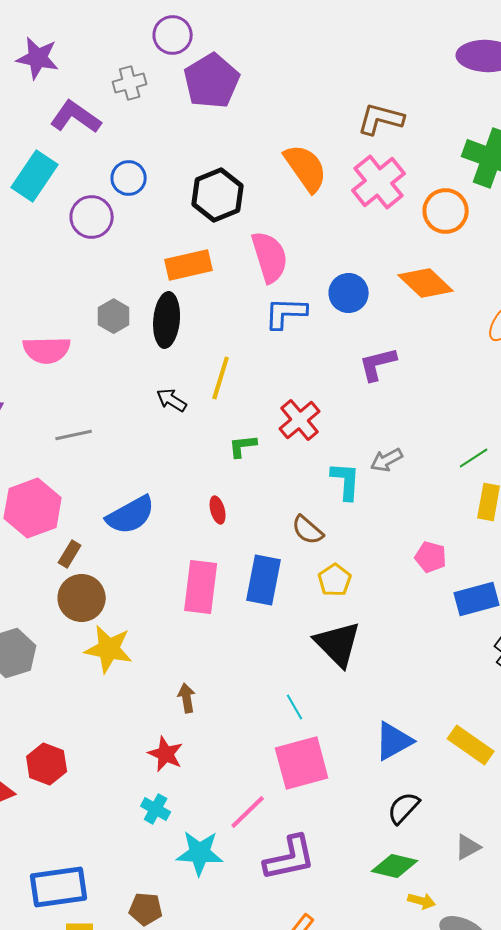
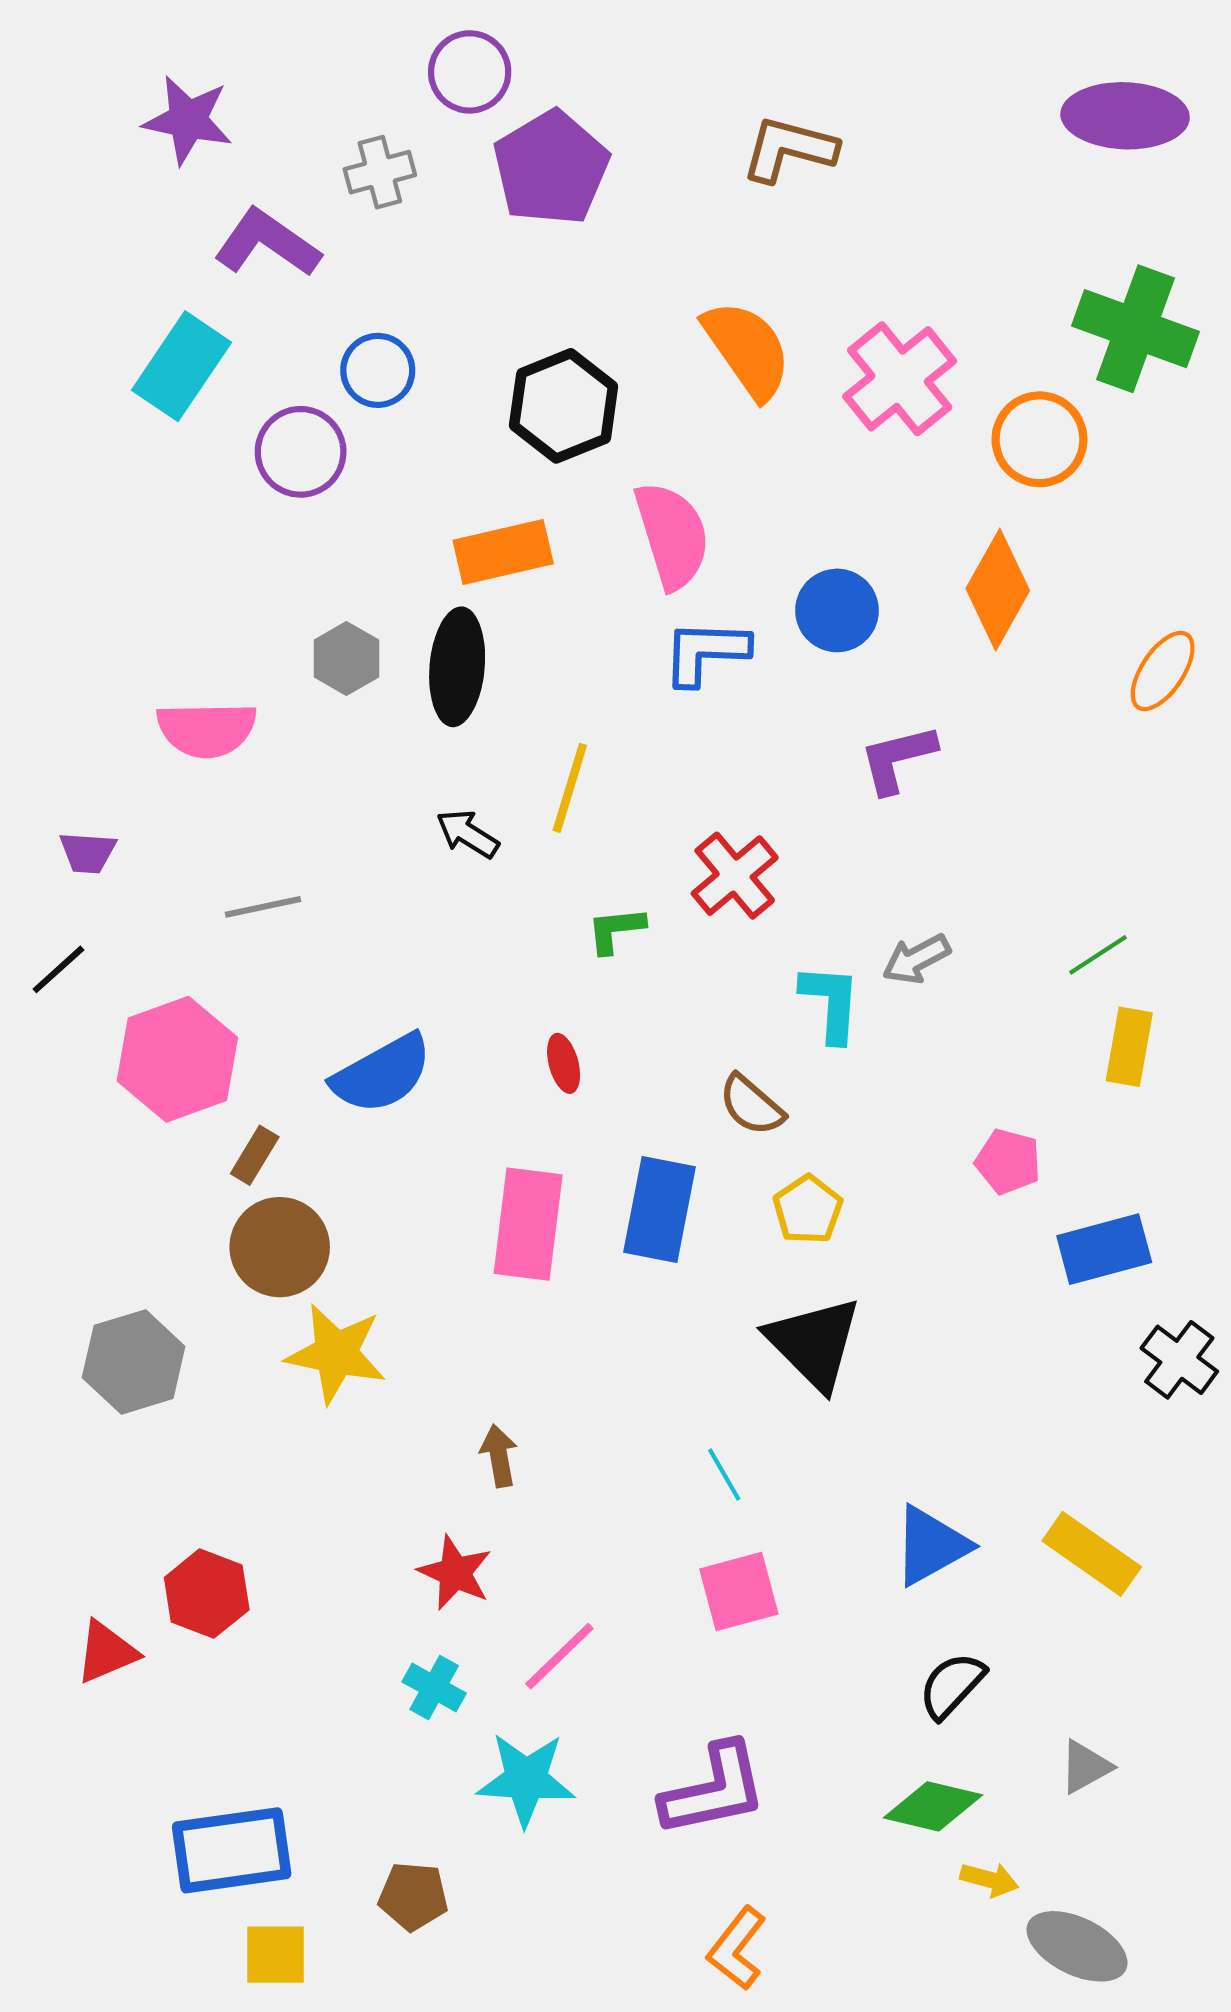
brown L-shape: (381, 119) -> (789, 149), moved
orange diamond: (426, 283) -> (998, 590), turned 76
pink square: (302, 763) -> (739, 1591), size x0.7
pink line: (248, 812) -> (559, 1656), moved

